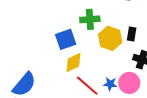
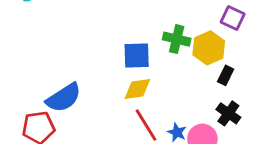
yellow hexagon: (110, 38) -> (209, 48), moved

